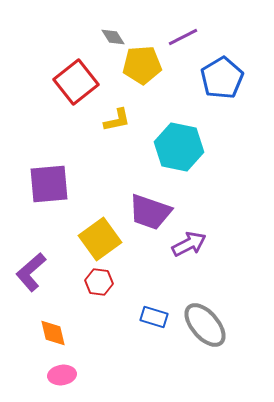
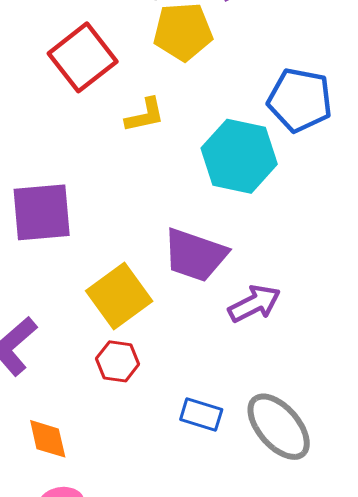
blue pentagon: (222, 78) -> (300, 100), moved, turned -30

